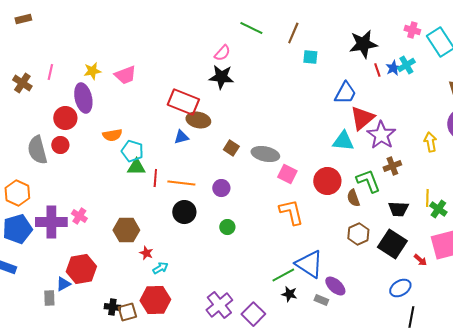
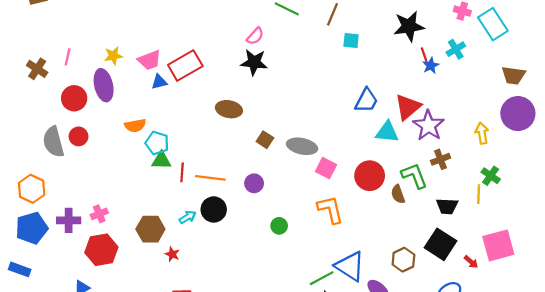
blue star: (393, 68) -> (431, 66), moved
blue trapezoid: (345, 93) -> (366, 100), moved
red rectangle: (183, 102) -> (185, 66), moved, turned -52
red circle: (65, 118) -> (74, 98), moved
blue triangle: (181, 137) -> (159, 82), moved
green cross: (438, 209) -> (491, 176), moved
pink cross: (79, 216) -> (99, 214), turned 35
purple cross: (51, 222) -> (69, 220), size x0.7
green circle: (227, 227) -> (279, 226), moved
brown hexagon: (358, 234) -> (403, 260), moved
cyan arrow: (160, 268) -> (188, 217), moved
red hexagon: (81, 269) -> (101, 250), moved

